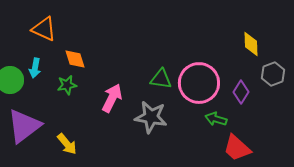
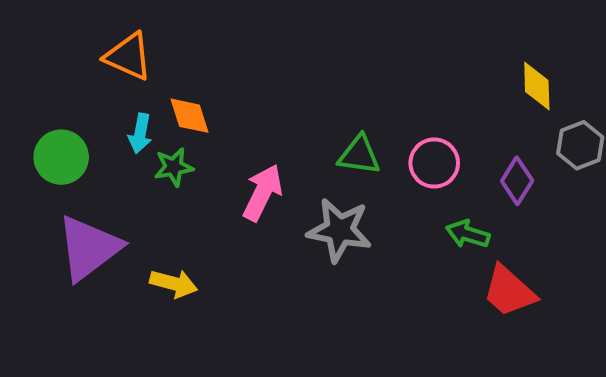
cyan arrow: (35, 68) -> (140, 133), moved
pink circle: (199, 83) -> (434, 163), size x0.6
yellow arrow: (67, 144) -> (174, 283), turned -35

